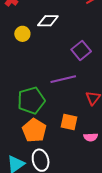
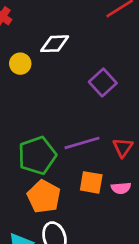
purple line: (63, 79) -> (82, 143), moved
pink semicircle: (91, 137) -> (121, 188), moved

